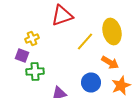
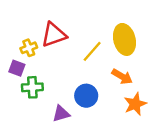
red triangle: (62, 16) -> (54, 35), moved
blue circle: (91, 82) -> (86, 96), moved

